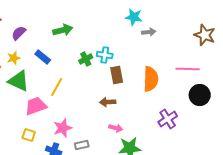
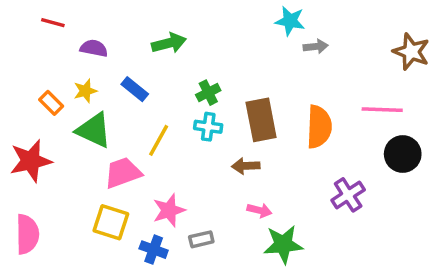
purple semicircle: (19, 33) -> (94, 48), turned 56
cyan cross: (105, 55) -> (208, 127), moved
brown rectangle: (117, 75) -> (261, 120), size x1.4
yellow square: (29, 135) -> (111, 222), size x1.5

